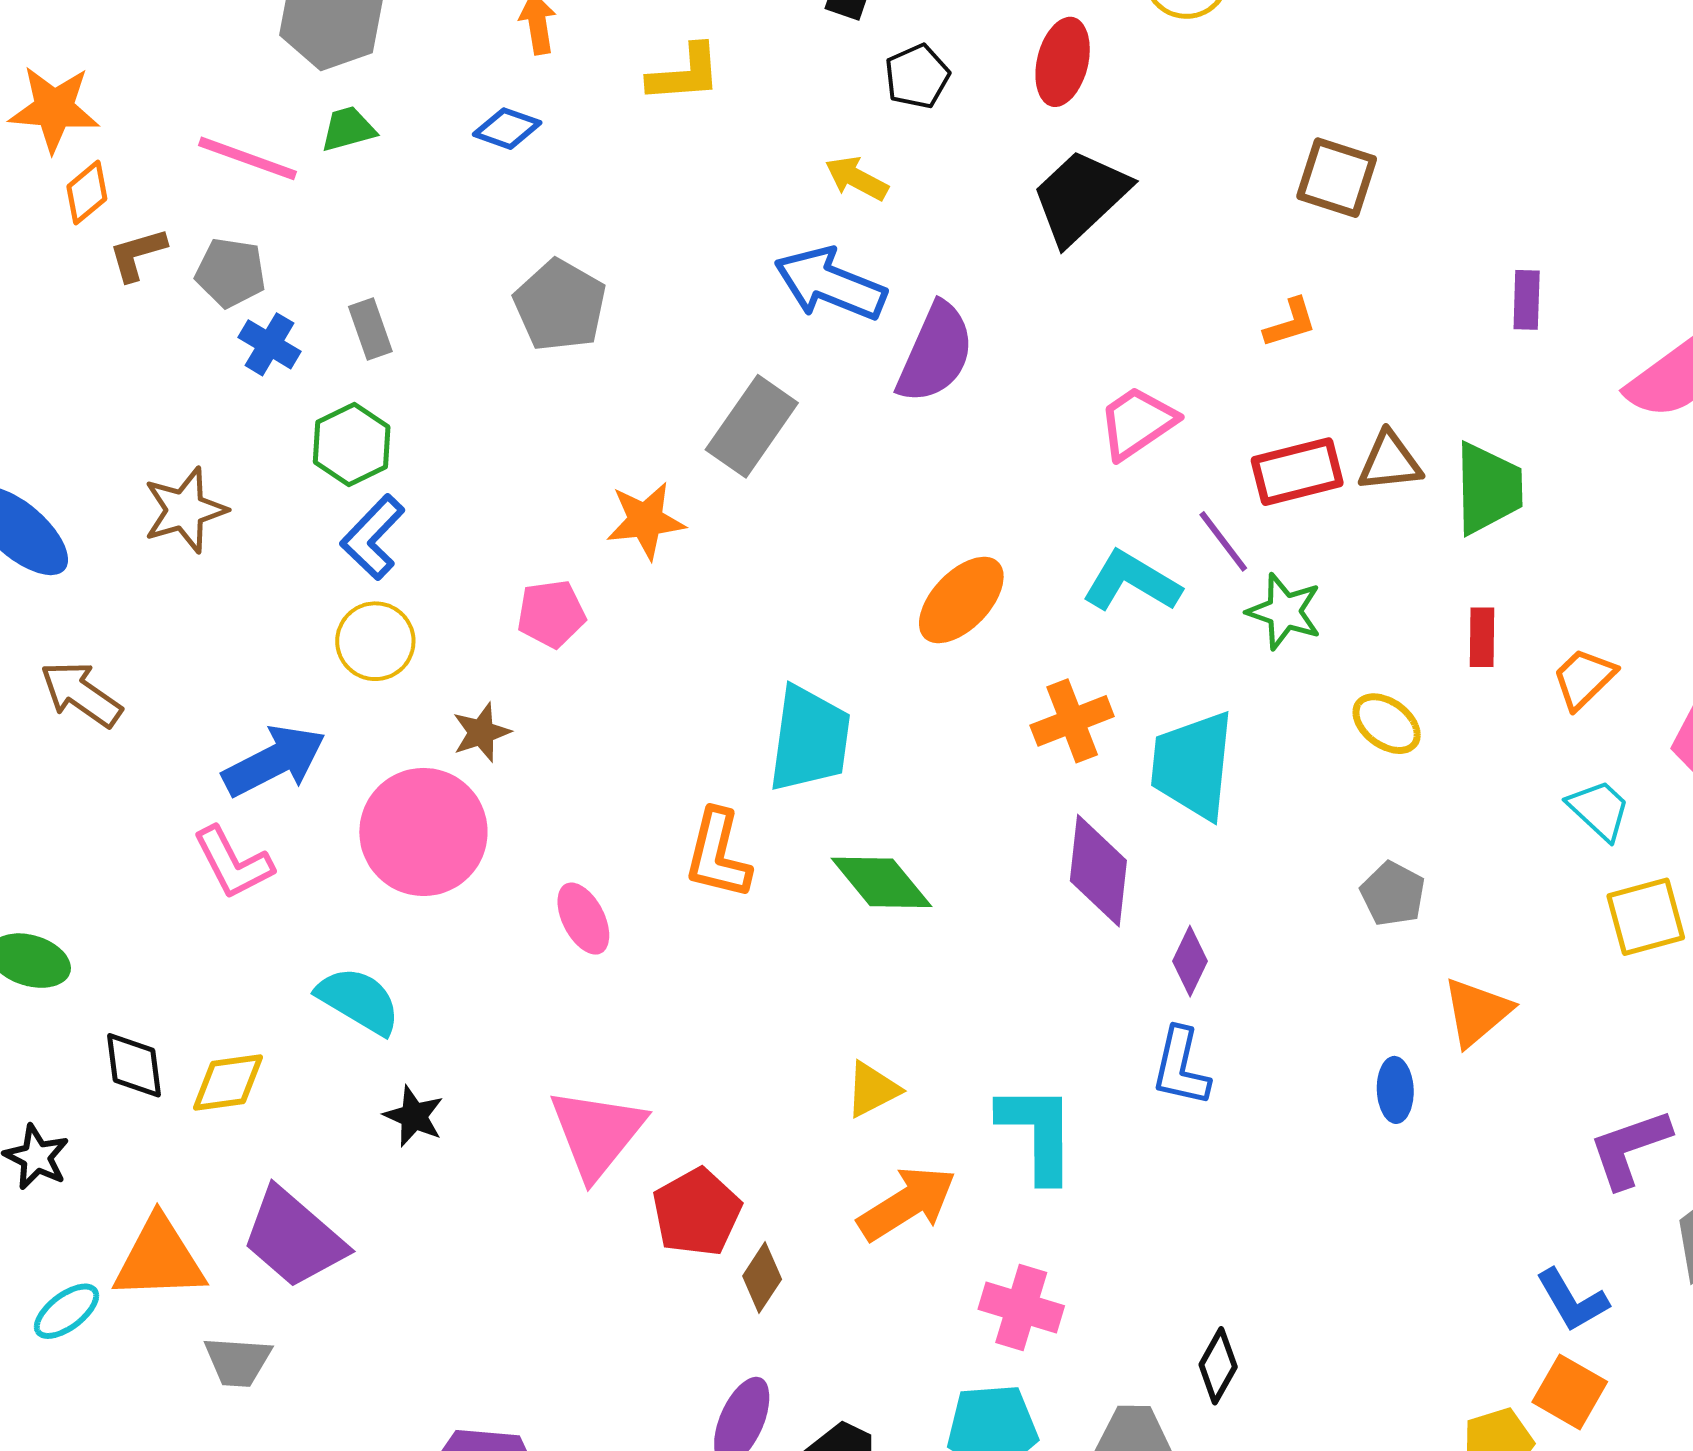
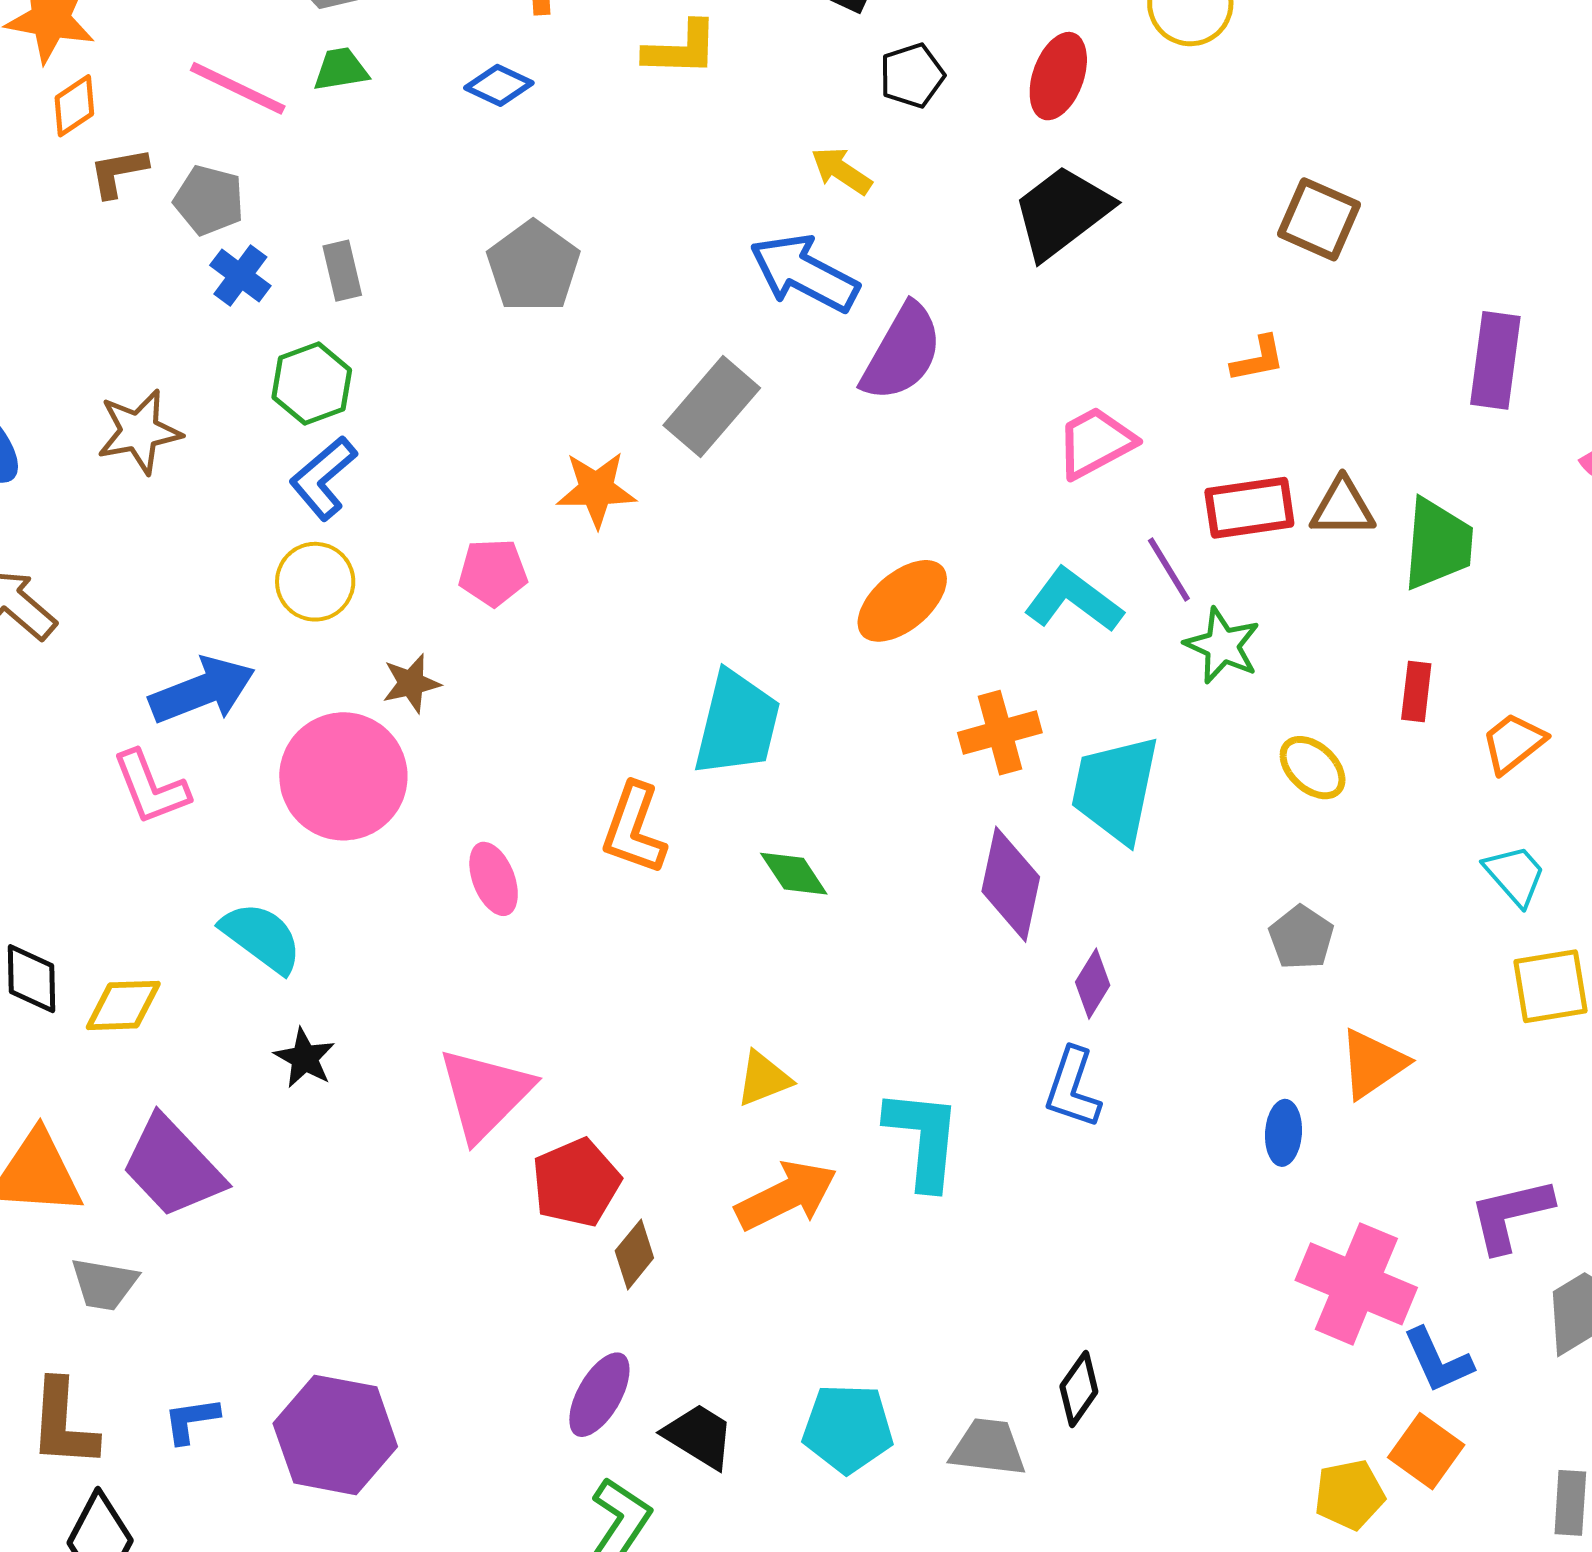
purple rectangle: (1527, 300) -> (1495, 360), size x1.6
green diamond: (881, 882) -> (794, 874), size x0.7
pink cross: (1021, 1308) -> (1356, 1284), moved, size x1.4

